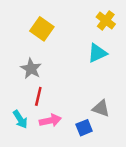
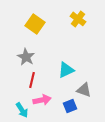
yellow cross: (106, 20) -> (78, 19), moved
cyan triangle: (97, 53) -> (66, 70), moved
cyan arrow: (20, 119) -> (22, 110), moved

